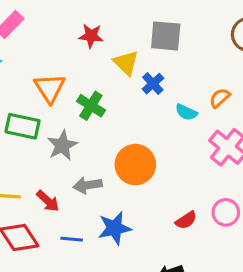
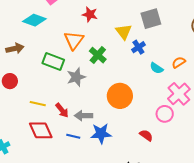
red star: (91, 36) -> (90, 14), moved
gray square: (166, 36) -> (151, 19), turned -30
gray arrow: (88, 185) -> (83, 116), moved
pink circle: (226, 212) -> (165, 114), moved
red semicircle: (186, 220) -> (146, 135), turned -120

